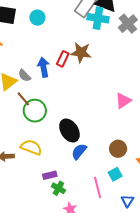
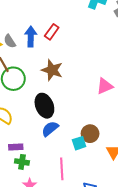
brown star: (81, 53) -> (52, 70), moved
cyan square: (115, 174) -> (79, 143), moved
green cross: (58, 188) -> (22, 162), turned -32

